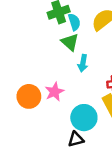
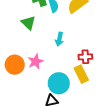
green triangle: (70, 42) -> (28, 23), moved

